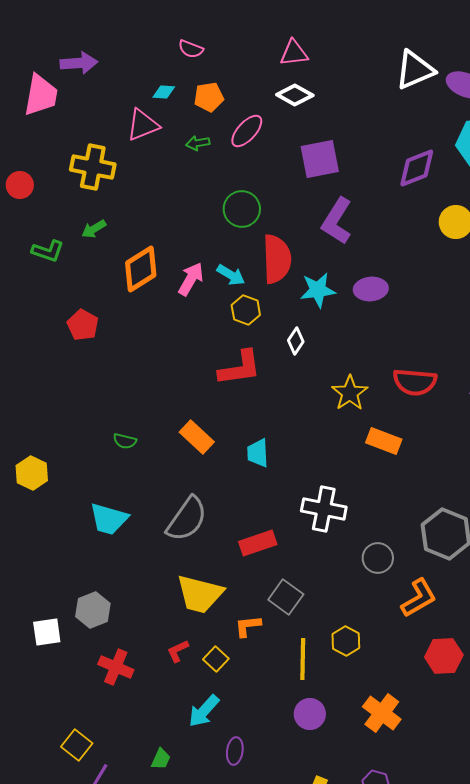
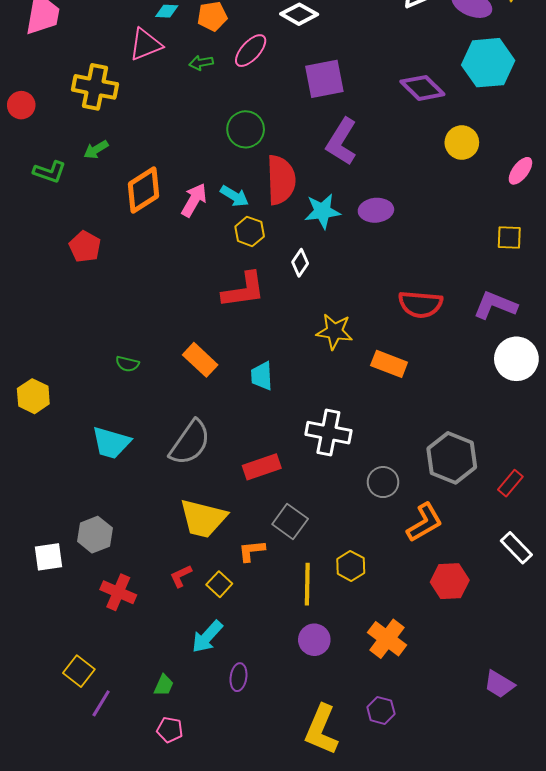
purple diamond: (417, 168) -> (422, 88), turned 66
yellow star: (350, 393) -> (335, 331), moved, turned -30

